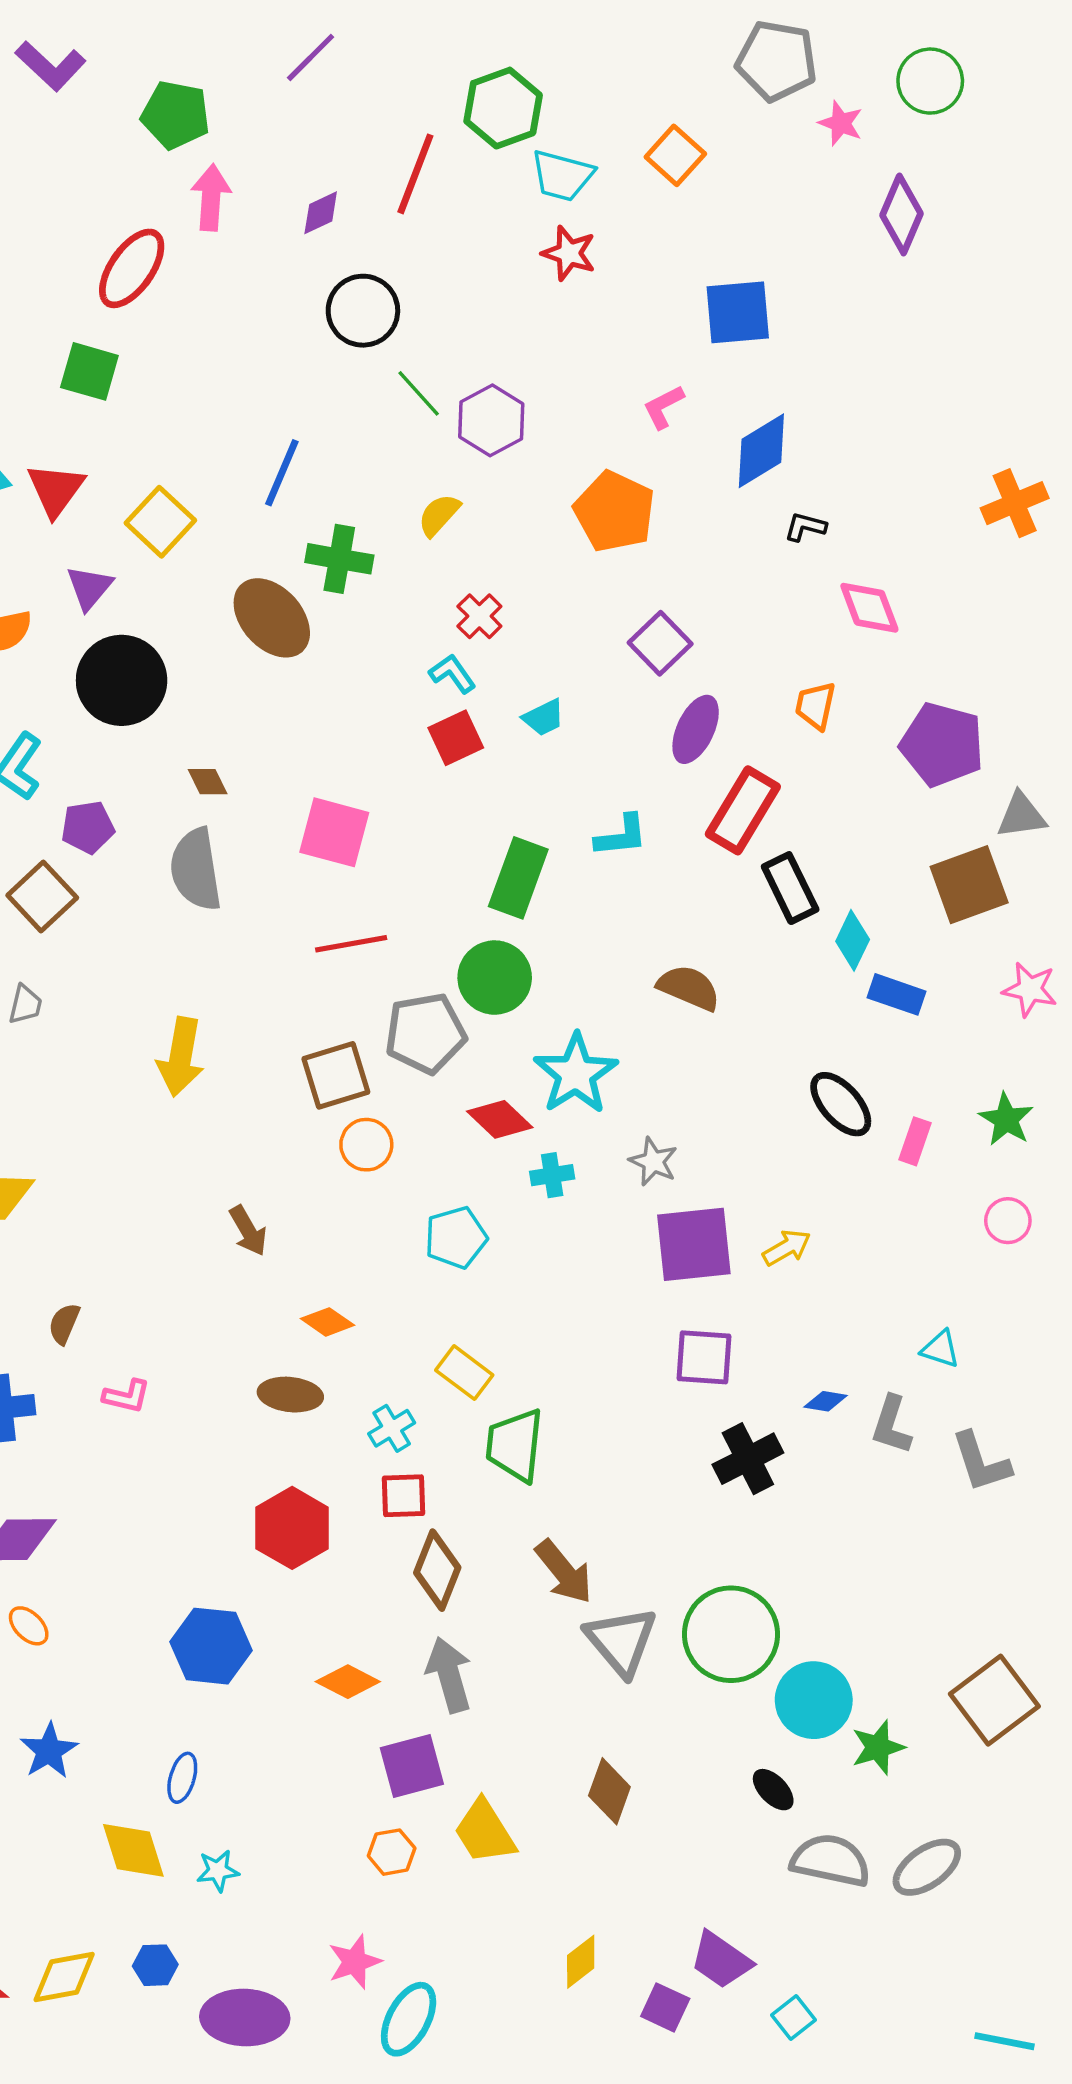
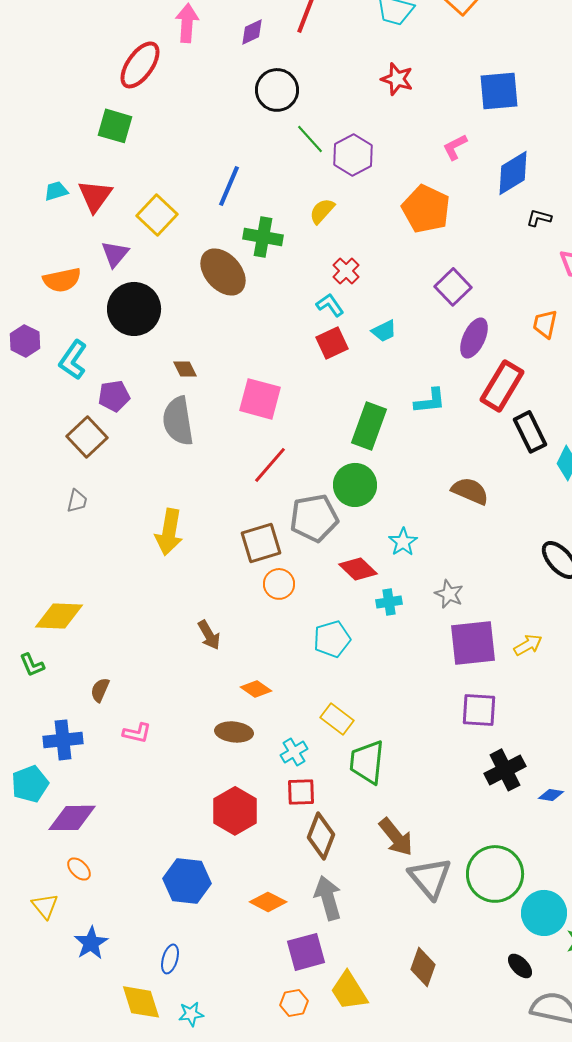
red star: (569, 253) -> (397, 79), moved
red line: (351, 944) -> (270, 465), turned -39
cyan star: (576, 1074) -> (403, 542), size x0.6
blue diamond: (826, 1401) -> (551, 795), moved

